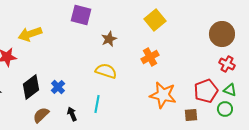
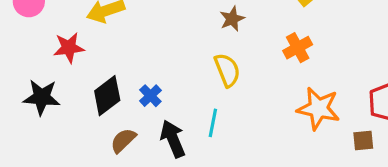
yellow semicircle: (106, 71) -> (227, 70), turned 50
black arrow: (72, 114) -> (173, 139), size x1.6

